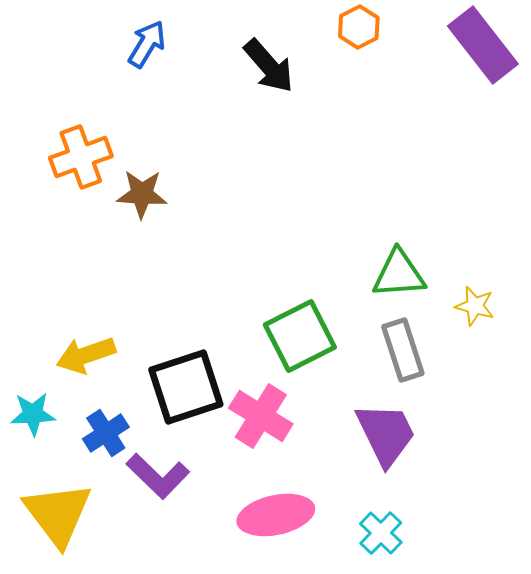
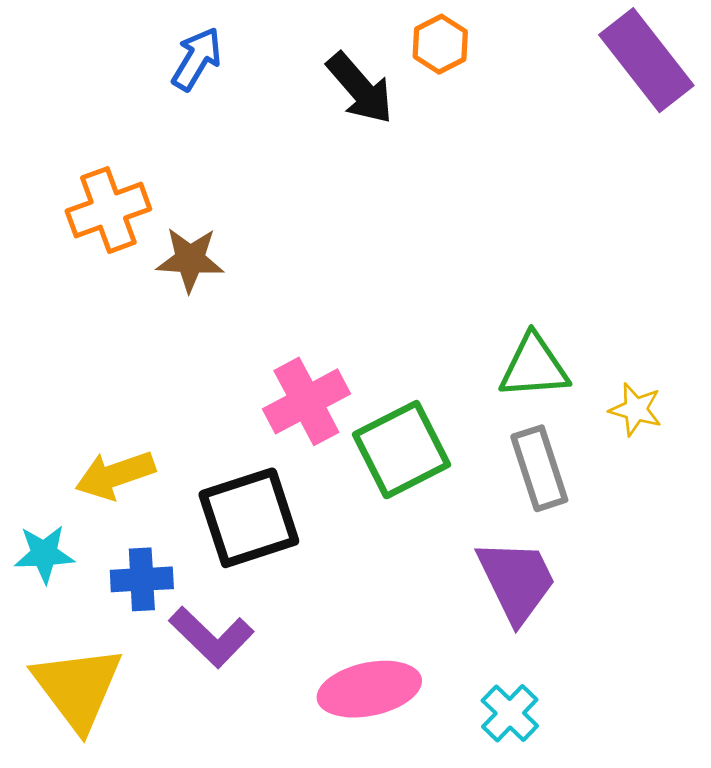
orange hexagon: (359, 27) -> (440, 44), moved
pink cross: (261, 416) -> (306, 401), moved, turned 30
blue cross: (106, 433) -> (142, 579), turned 30

